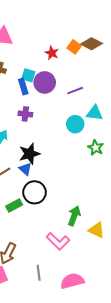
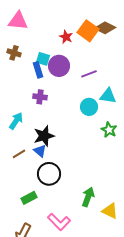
orange square: (74, 47) -> (88, 31), size x1.5
green rectangle: (14, 206) -> (29, 198), moved
pink L-shape: (58, 241) -> (59, 222), moved

